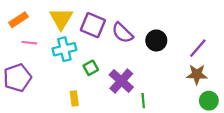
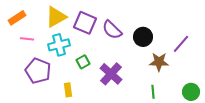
yellow triangle: (61, 19) -> (56, 17), turned 30
brown star: (197, 74) -> (159, 62), moved
purple pentagon: (17, 78) -> (38, 71), moved, turned -30
green line: (143, 101) -> (153, 92), moved

